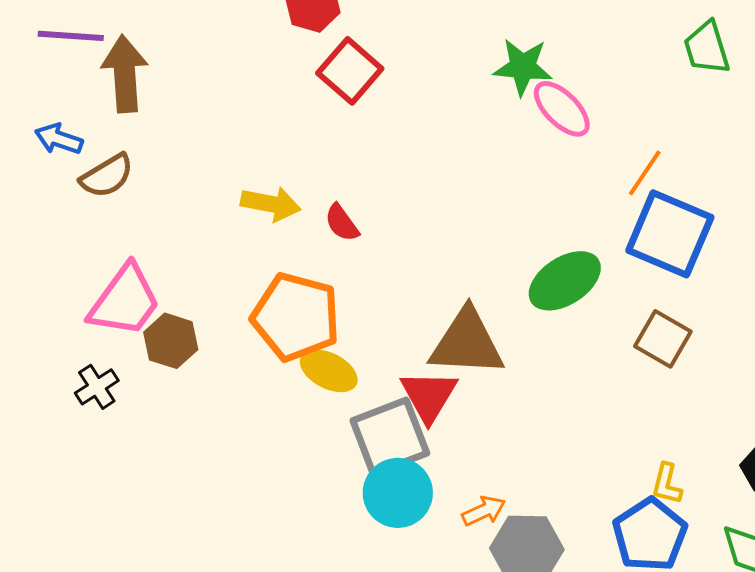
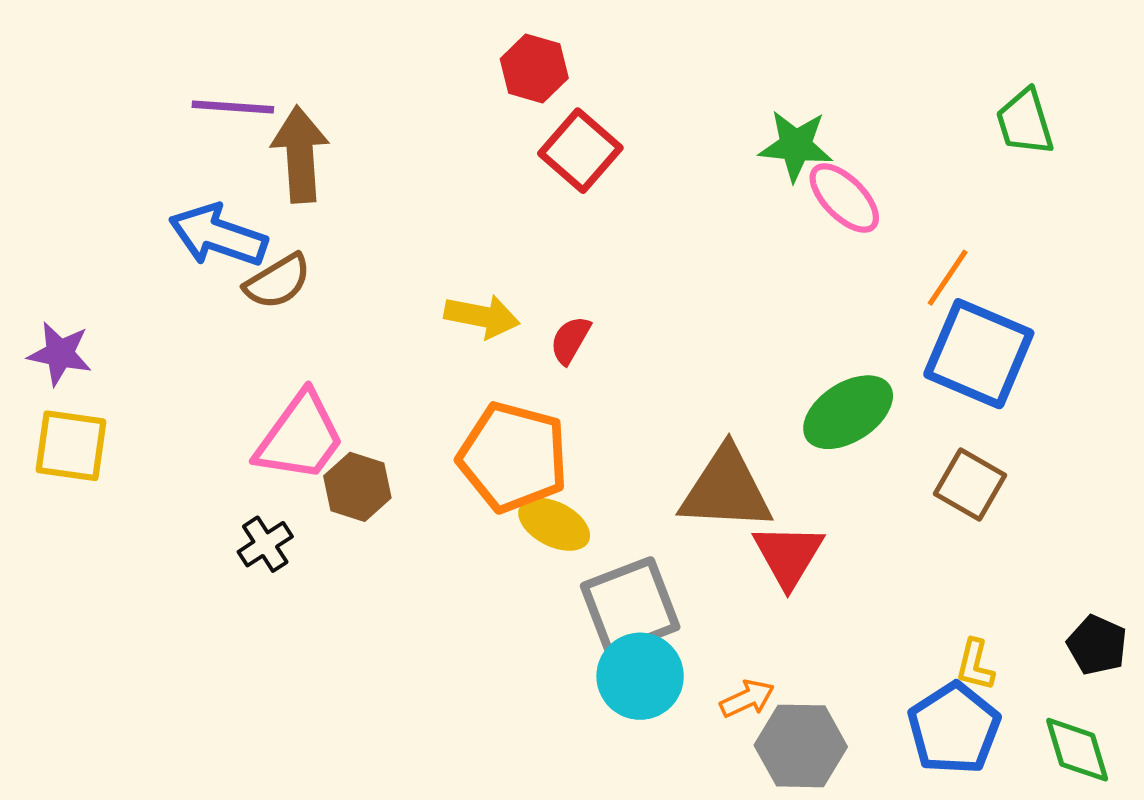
blue arrow: (59, 139) -> (218, 235), size x1.6
red semicircle: (342, 223) -> (570, 340), turned 66
red triangle: (429, 396) -> (788, 555), moved

